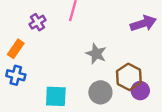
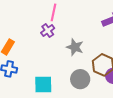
purple cross: (37, 22) -> (48, 31), moved

